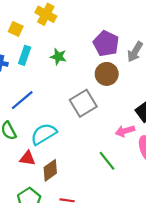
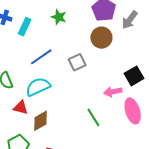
cyan rectangle: (25, 55) -> (25, 27), moved
blue line: (22, 100) -> (41, 57), moved
gray square: (83, 103) -> (77, 62), size x0.7

